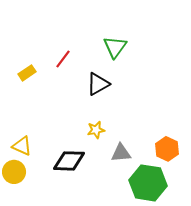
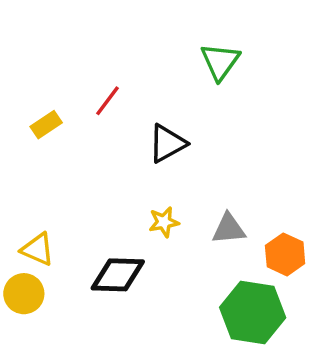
green triangle: (115, 47) -> (220, 61), moved
gray triangle: (121, 153) -> (229, 229), moved

